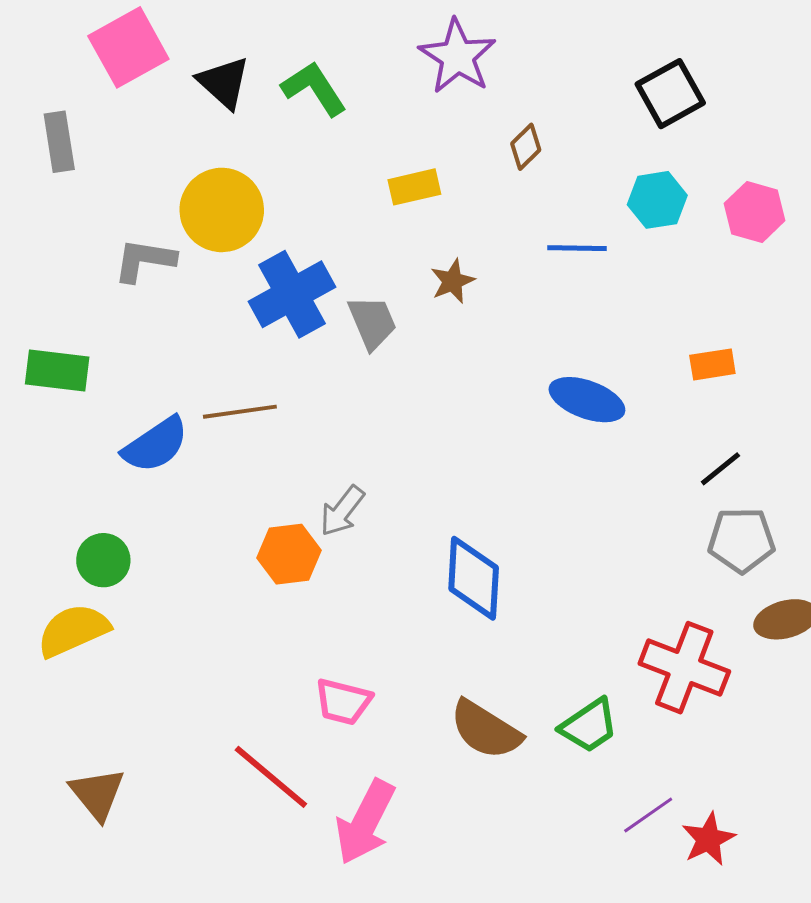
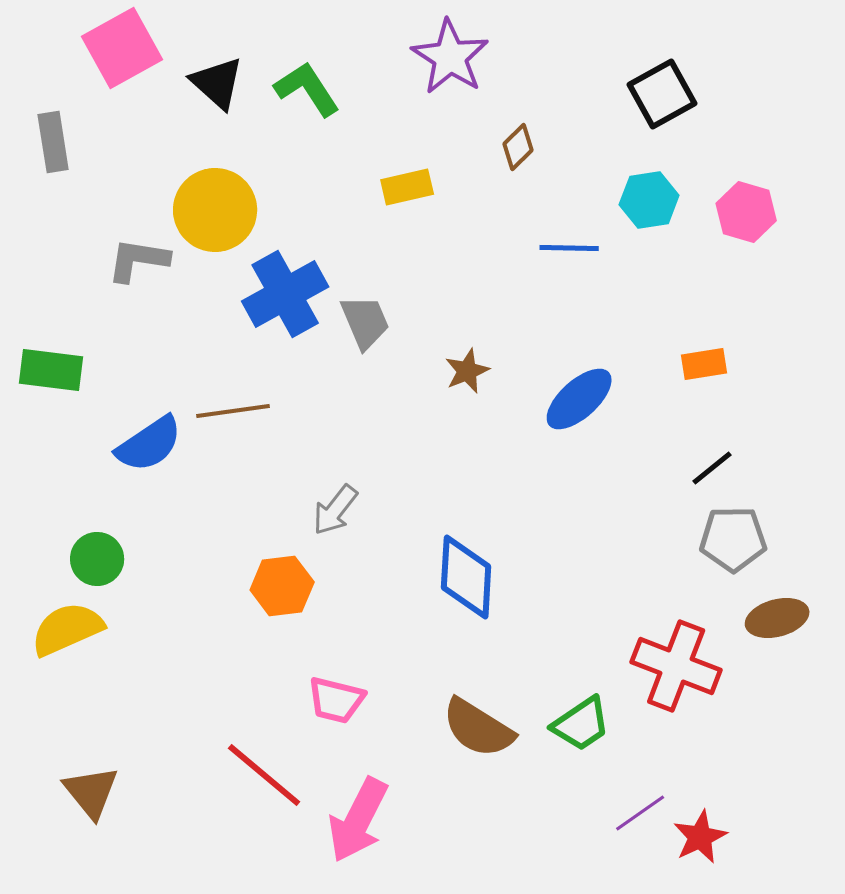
brown star: (453, 281) -> (467, 371), moved
blue ellipse: (587, 400) -> (579, 399), turned -62
orange hexagon: (289, 554) -> (282, 586), moved

